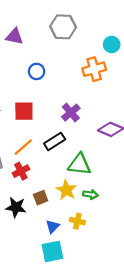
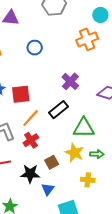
red square: (24, 111) -> (21, 94), moved
blue triangle: (53, 226) -> (48, 189), moved

